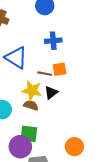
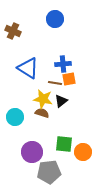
blue cross: (53, 41) -> (63, 64), moved
green square: (29, 134) -> (64, 144), moved

